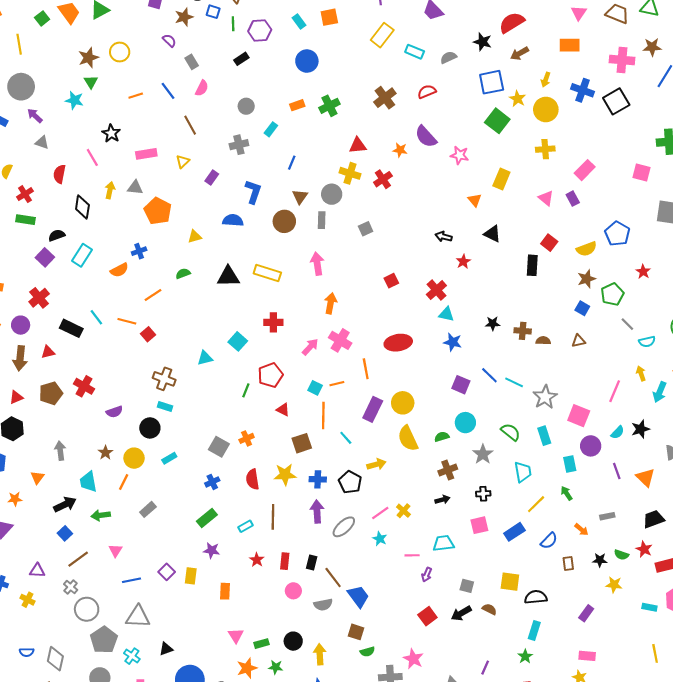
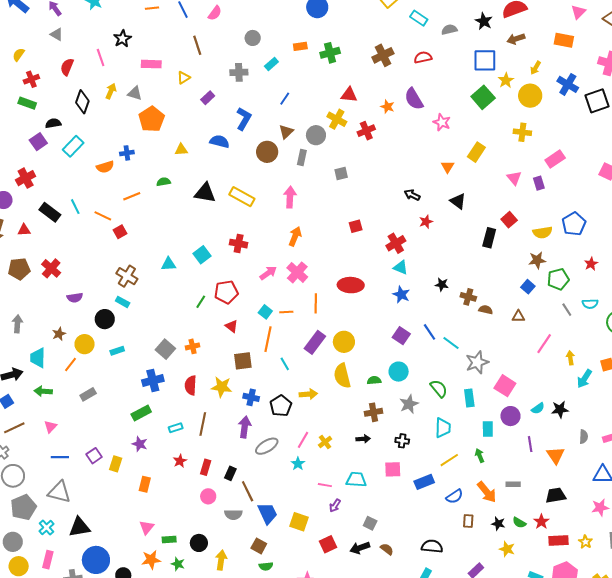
cyan semicircle: (647, 342) -> (590, 304), moved
pink line: (615, 391) -> (544, 344), moved
blue cross: (212, 482) -> (153, 381), size x1.5
pink line: (380, 513) -> (303, 440), turned -36
orange arrow: (581, 530) -> (487, 492), size x1.6
yellow square: (510, 582) -> (299, 522), moved
black triangle: (166, 649) -> (80, 527), size x1.6

